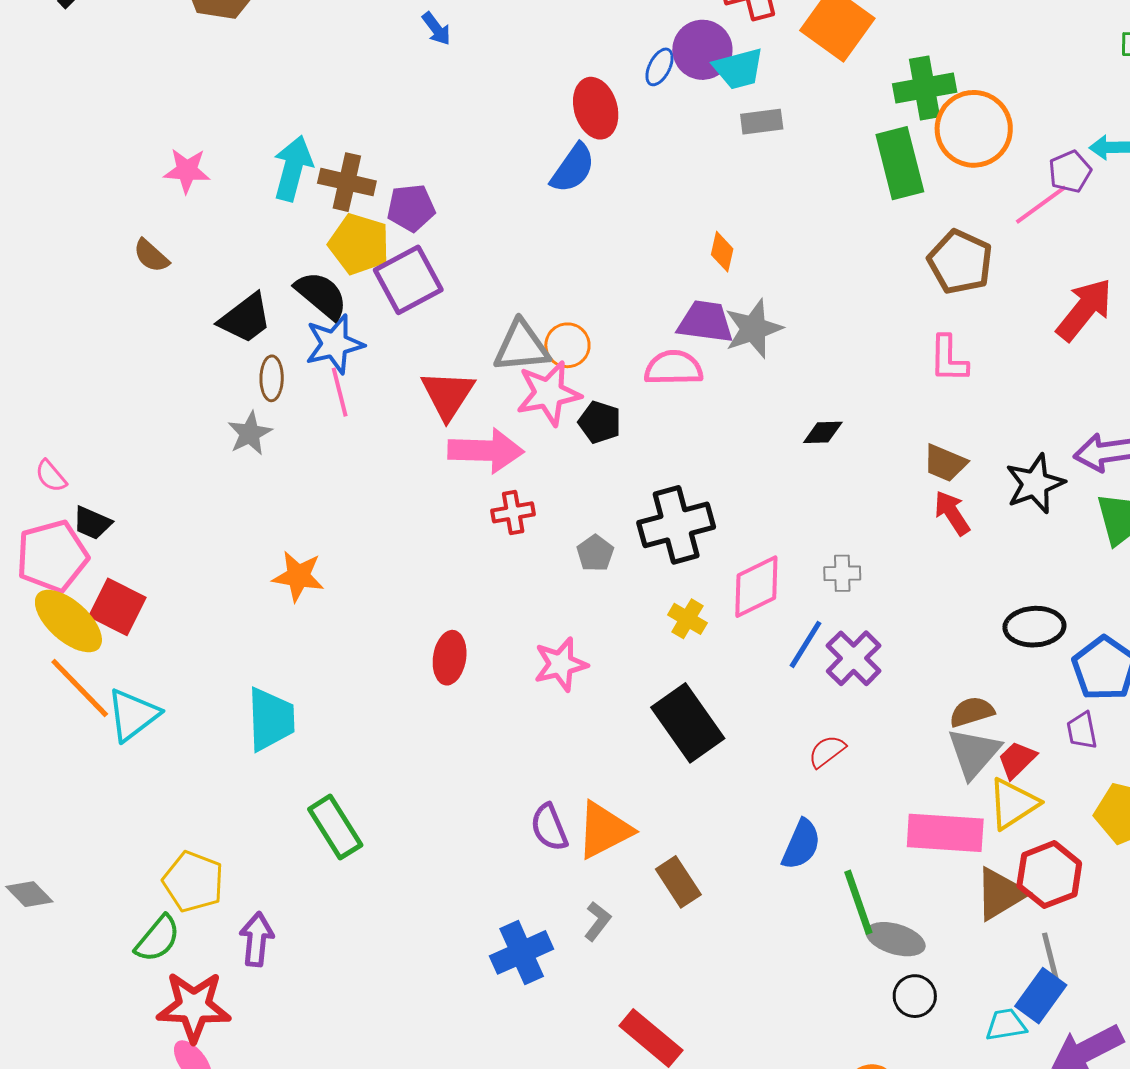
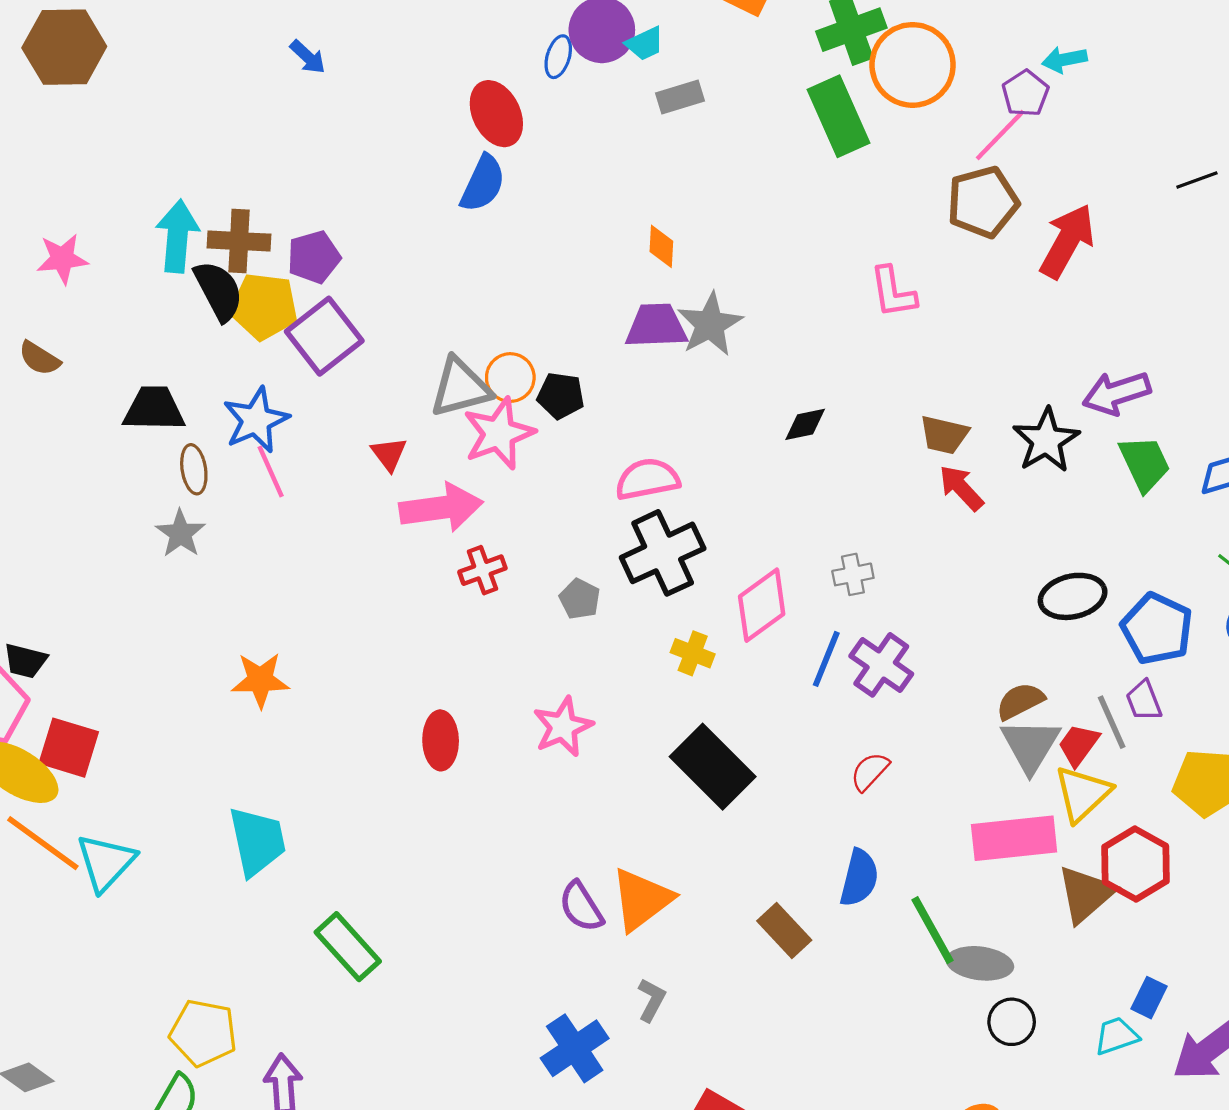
cyan trapezoid: (739, 69) -> (645, 44), size x0.7
brown pentagon: (960, 262) -> (983, 202), moved, turned -30
black semicircle: (321, 295) -> (219, 291), moved, turned 32
black trapezoid: (245, 318) -> (154, 409), turned -132
pink L-shape: (949, 359) -> (893, 292), moved
pink semicircle: (674, 368) -> (647, 479), moved
red triangle: (448, 395) -> (389, 454), size x0.6
black pentagon: (600, 422) -> (561, 396), moved
brown rectangle: (678, 882) -> (784, 930), moved
gray line: (1051, 958) -> (1112, 722), moved
blue rectangle: (1041, 996) -> (1149, 998), size x0.7

